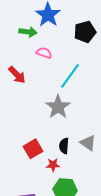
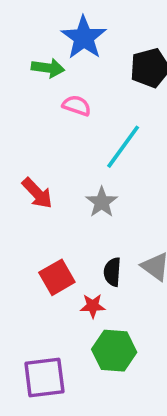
red arrow: (17, 75) -> (37, 193), moved
gray star: (58, 107) -> (102, 202), size x0.7

